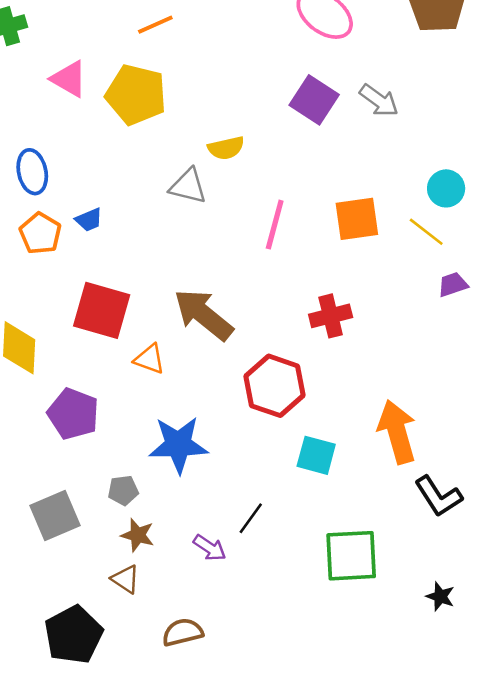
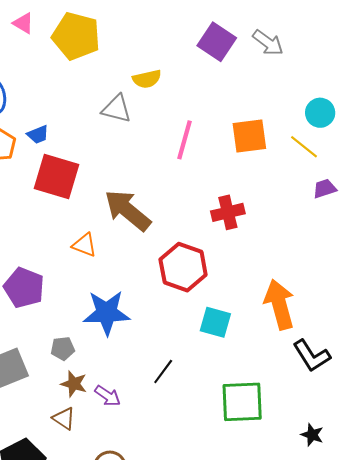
pink triangle: (69, 79) -> (23, 23), size x0.7
red square: (102, 310) -> (56, 176), moved
purple arrow: (210, 548) -> (108, 396), moved

